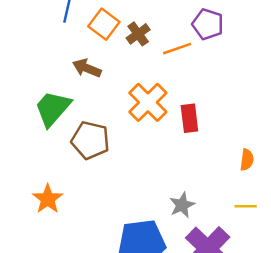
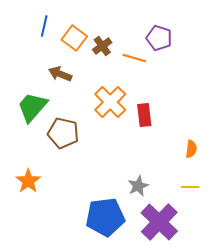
orange line: (177, 49) -> (134, 58), turned 35

